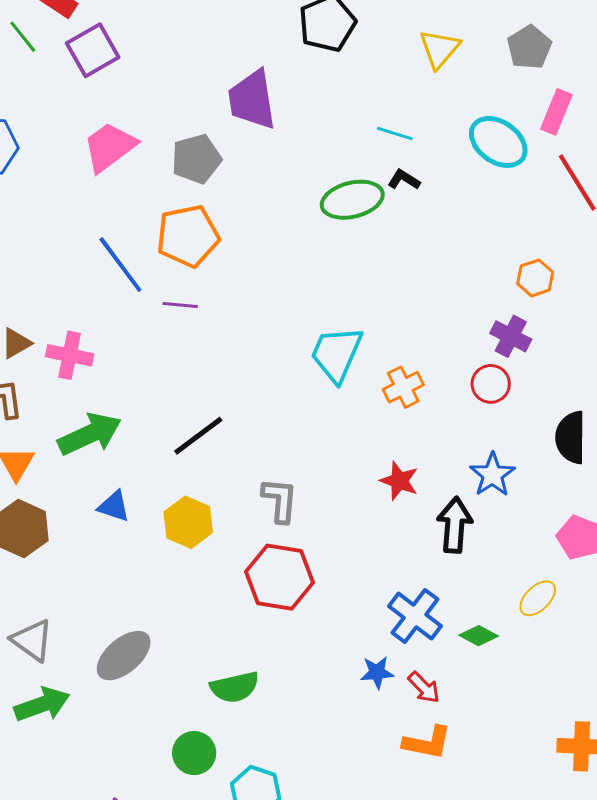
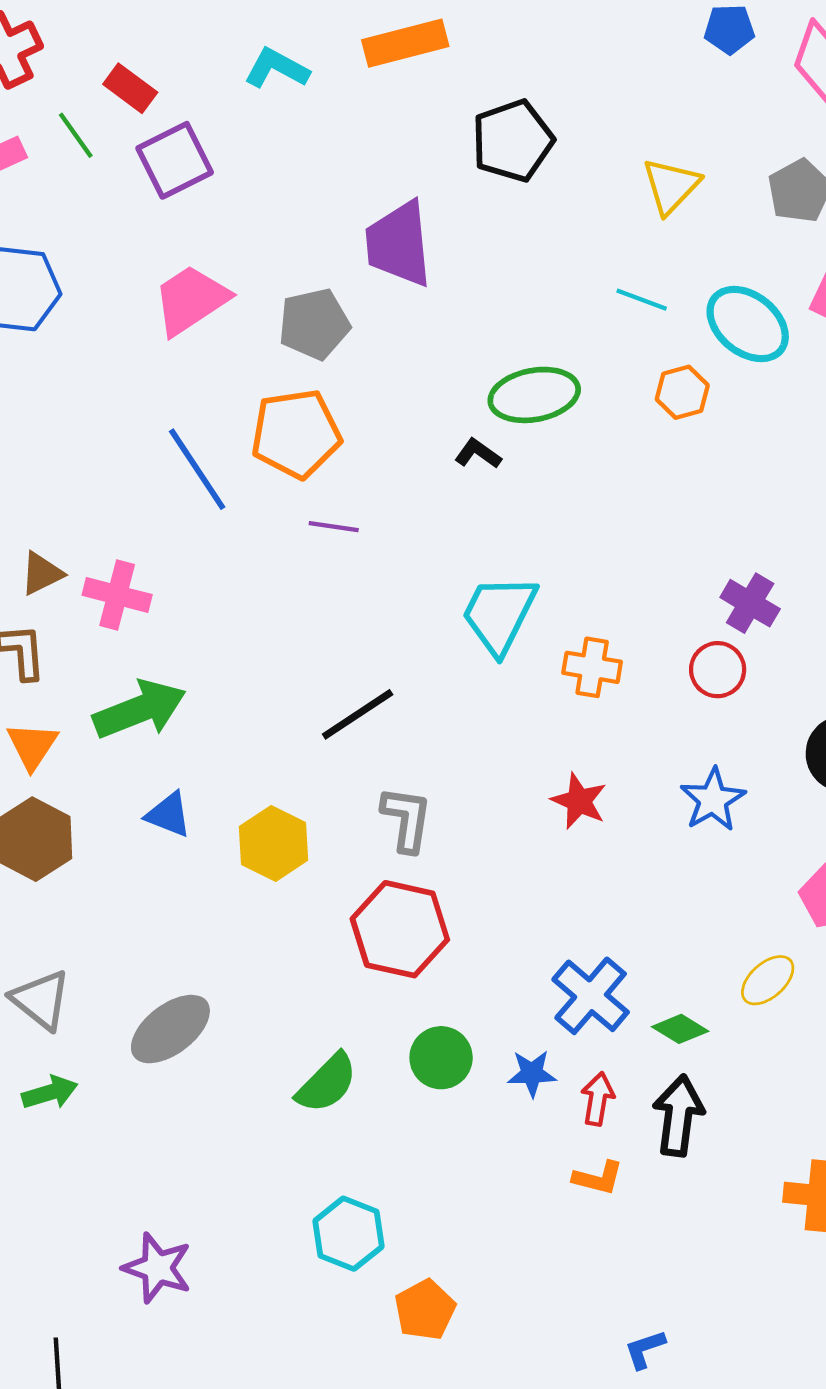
cyan line: (395, 134) -> (642, 300), moved
black L-shape: (404, 180) -> (478, 454), moved
orange hexagon: (535, 278) -> (682, 392), moved
purple line: (180, 305) -> (334, 527), moved
orange cross: (403, 387) -> (592, 667), turned 33
black line: (198, 436) -> (358, 714), moved
black arrow: (455, 525) -> (678, 1115), moved
green semicircle: (235, 687) -> (327, 1083), turned -36
red arrow: (424, 688) -> (598, 1099), turned -129
green arrow: (42, 704) -> (50, 1093), size x0.7
orange L-shape: (427, 743) -> (598, 1178), size x0.7
green circle: (194, 753) -> (441, 1058), moved

